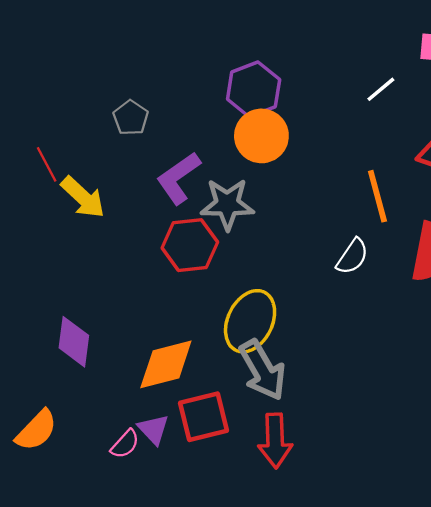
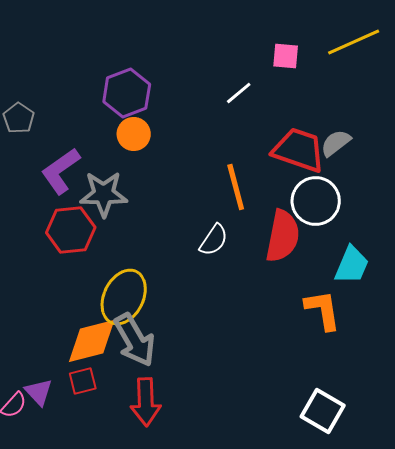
orange circle: (261, 136) -> (134, 134), size x0.7
orange diamond: (166, 364) -> (92, 341), moved
red square: (203, 417) -> (83, 381), size x0.6

